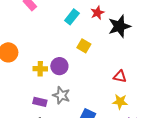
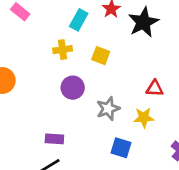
yellow cross: (40, 69) -> (63, 50), moved
gray star: (61, 95) -> (108, 109), moved, turned -30
yellow star: (120, 102) -> (144, 118), moved

